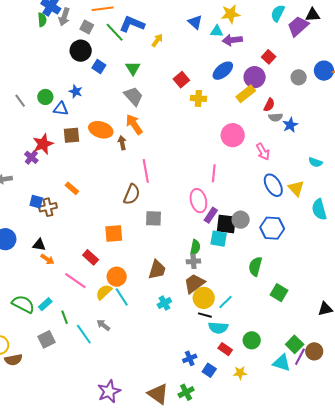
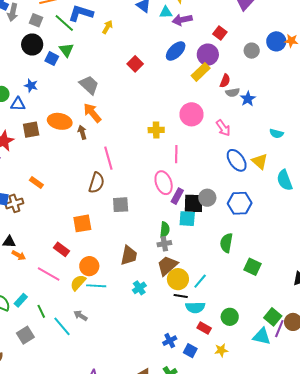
green triangle: (133, 68) -> (66, 50), moved
yellow cross: (198, 98) -> (156, 130), moved
cyan line: (122, 297) -> (96, 286), turned -48

